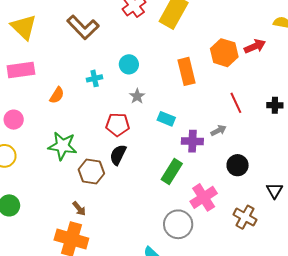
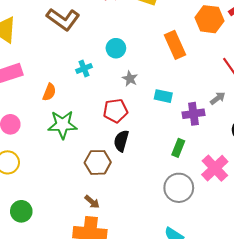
green star: (63, 146) -> (63, 125), moved
green rectangle: (172, 172) -> (178, 148), size x0.7
gray circle: (178, 224) -> (179, 188), moved

